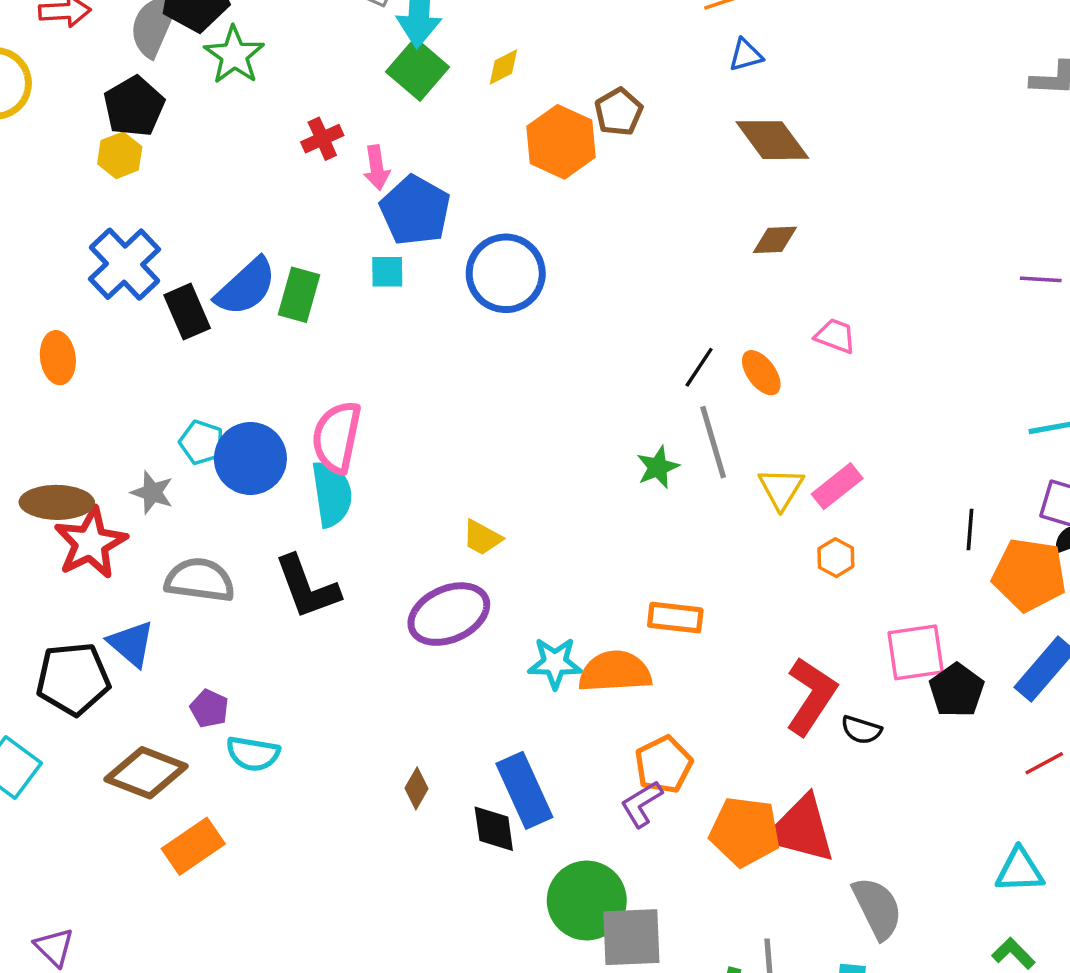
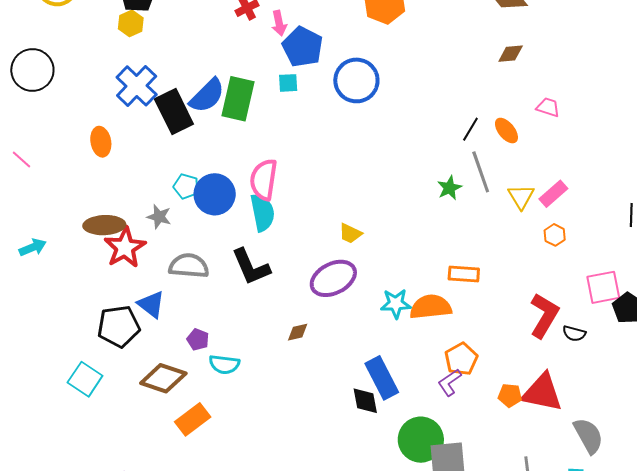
green rectangle: (299, 295) -> (238, 99), size x1.4
black rectangle: (187, 312) -> (174, 111), size x1.4
brown diamond: (416, 788) -> (298, 332), moved, turned 50
orange pentagon: (745, 832) -> (510, 395), size x0.6

